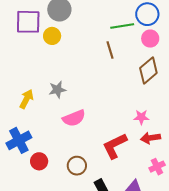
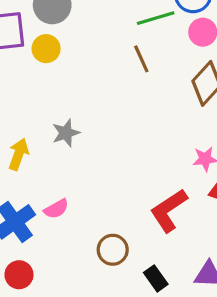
pink semicircle: (74, 118) -> (56, 209), moved, size x0.7
red circle: (39, 161) -> (19, 275), moved

